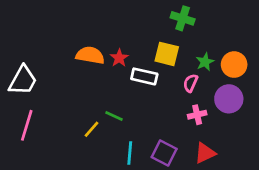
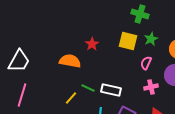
orange semicircle: (90, 55) -> (70, 61), moved
green star: (205, 62) -> (151, 39), moved
white rectangle: (144, 76) -> (111, 90), moved

